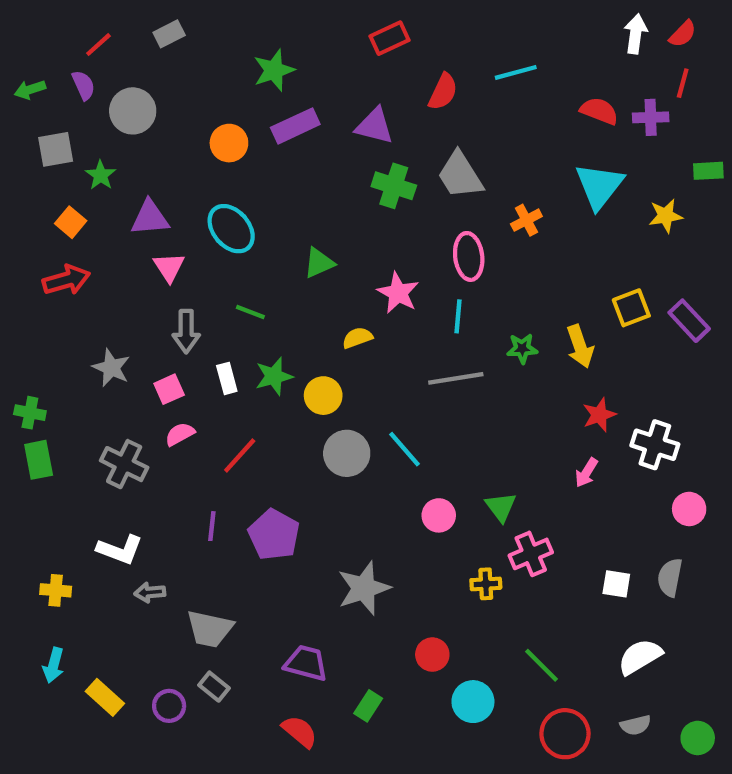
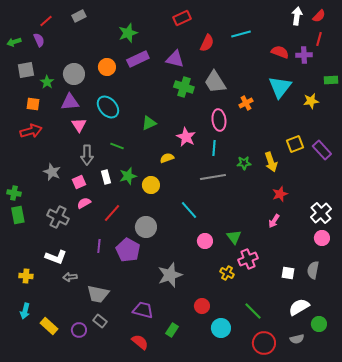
gray circle: (133, 111) -> (74, 74), moved
orange square: (71, 222) -> (33, 104), turned -32
white cross: (655, 445) -> (321, 213), moved, turned 30
gray circle: (347, 453) -> (146, 227), moved
yellow cross: (486, 584) -> (227, 273), turned 32
green circle: (698, 738) -> (319, 324), moved

